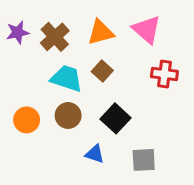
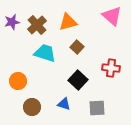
pink triangle: (147, 29) -> (112, 16), moved
brown square: (102, 71) -> (77, 47), moved
red cross: (164, 74) -> (111, 68), moved
brown circle: (68, 115) -> (32, 107), moved

